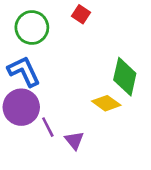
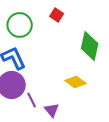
green diamond: (125, 77) -> (90, 46), moved

